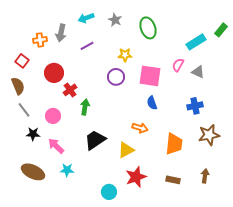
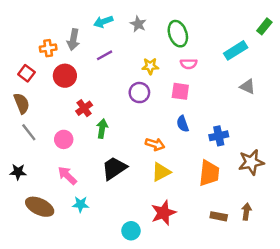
green rectangle: (221, 30) -> (264, 26), moved
pink semicircle: (178, 65) -> (189, 64), moved, turned -120
gray triangle: (198, 72) -> (248, 87), moved
red circle: (54, 73) -> (65, 76), moved
pink square: (150, 76) -> (180, 91), size x0.7
blue cross: (195, 106) -> (219, 136), moved
orange arrow: (140, 128) -> (155, 144), moved
black star: (33, 134) -> (18, 172), moved
yellow triangle: (126, 150) -> (161, 172), moved
brown rectangle: (173, 180) -> (219, 216), moved

